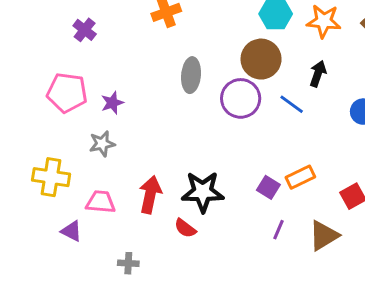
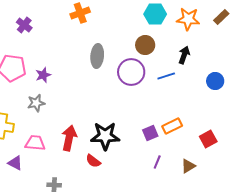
brown circle: (261, 59) -> (145, 45), size x0.7
blue line: (292, 104) -> (166, 76), turned -54
purple square: (268, 187) -> (150, 133), turned 35
brown triangle: (324, 236) -> (188, 166), size x0.7

